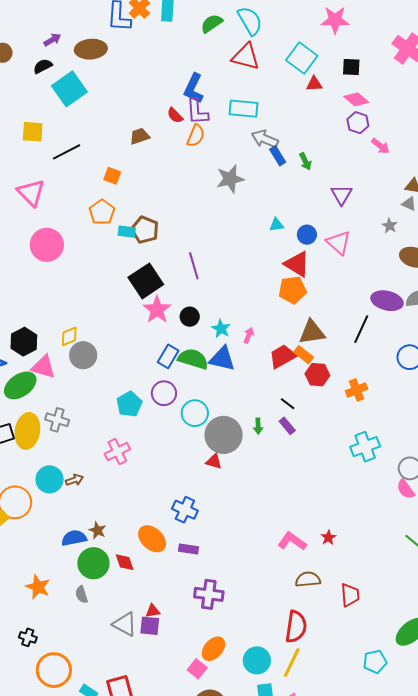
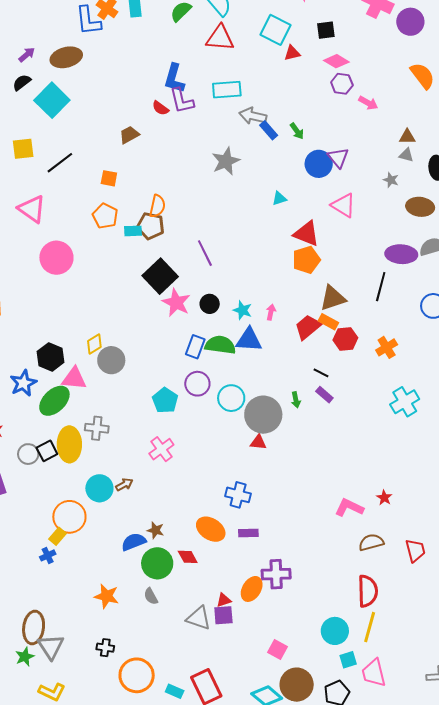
orange semicircle: (196, 136) -> (157, 206), moved
blue circle: (307, 235) -> (319, 164), moved, size x1.4
orange ellipse: (213, 649) -> (252, 589), moved

